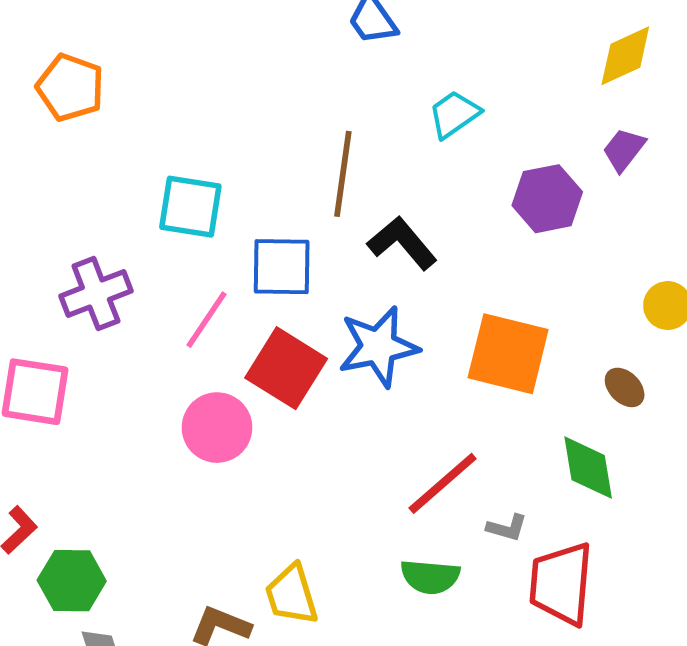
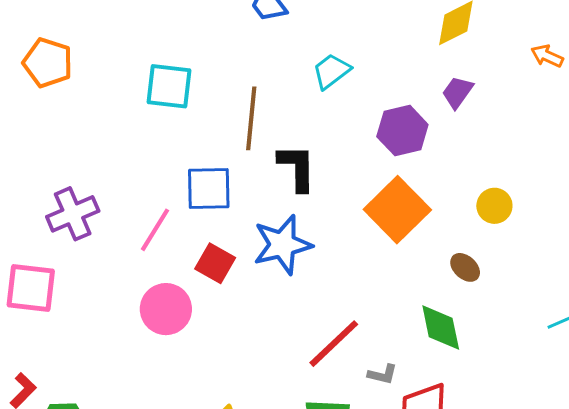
cyan square: (190, 207) -> (169, 86), moved
black L-shape: (402, 243) -> (297, 168), turned 42
orange square: (508, 354) -> (397, 210), moved, turned 34
red square: (286, 368) -> (215, 263), size x0.7

